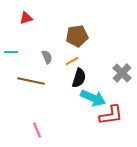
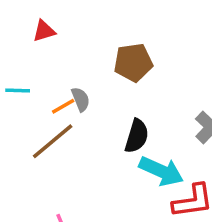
orange line: (72, 61) -> (63, 106), moved
brown line: (31, 81) -> (53, 141), turned -52

